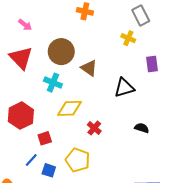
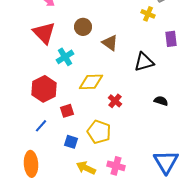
brown circle: (61, 52) -> (83, 27), size x0.7
cyan cross: (53, 83) -> (65, 57), moved, turned 36
blue line: (31, 160) -> (41, 126), moved

